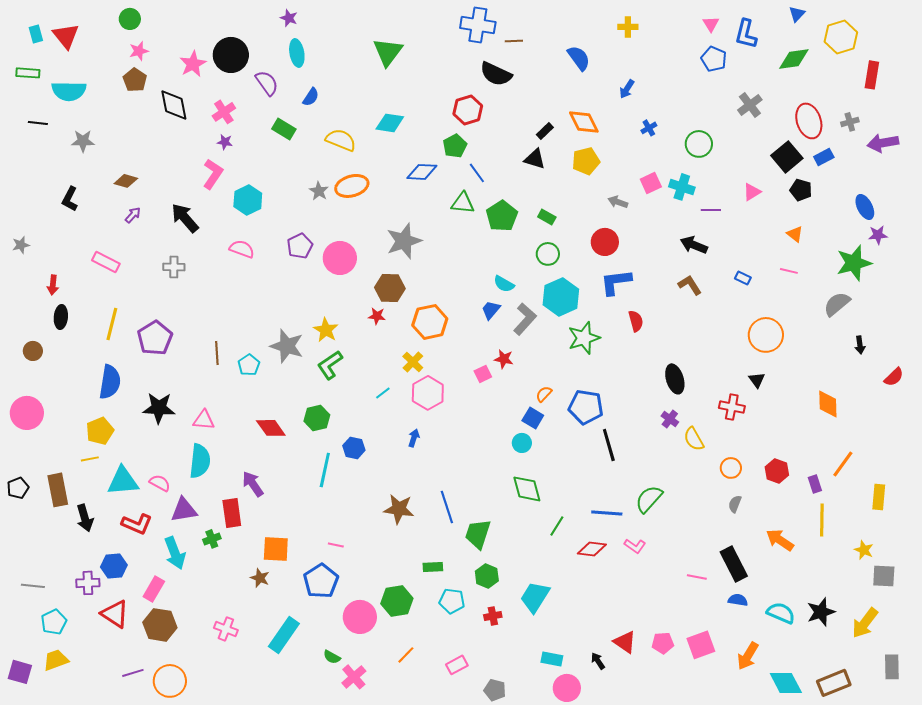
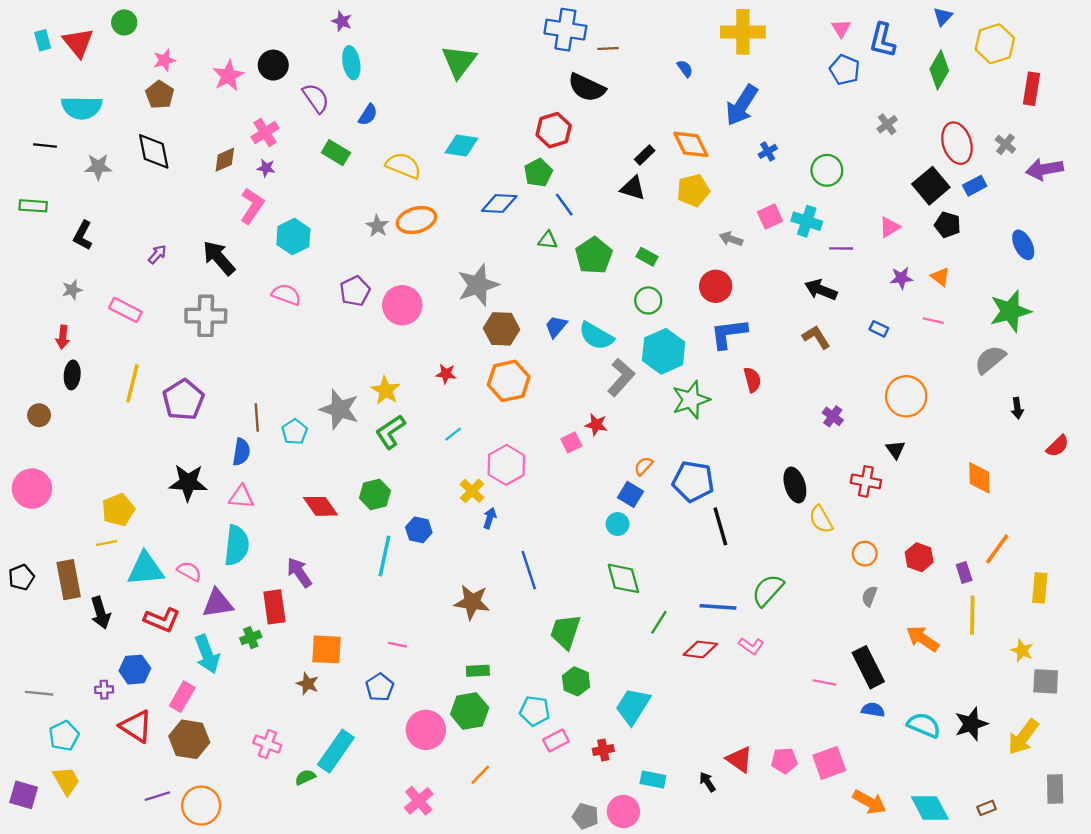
green circle: (130, 19) -> (124, 22), moved
yellow cross: (628, 27) -> (743, 32), size x1.8
black circle: (231, 55) -> (273, 65), size x0.7
blue semicircle: (579, 58) -> (685, 69), size x0.6
green diamond: (794, 59) -> (939, 70), turned -52
green rectangle: (28, 73) -> (33, 206), moved
blue arrow: (627, 89) -> (742, 105), size x1.8
black diamond: (174, 105) -> (154, 151), moved
gray cross: (750, 105) -> (887, 124), size x0.7
gray cross: (850, 122) -> (1005, 144), turned -36
brown diamond: (126, 181) -> (225, 160), moved, turned -40
green triangle: (463, 203) -> (548, 240), size x0.7
purple star: (878, 235) -> (901, 278), moved
gray star: (21, 245) -> (72, 290), moved
gray cross: (174, 267) -> (206, 316), size x1.6
cyan semicircle: (504, 284) -> (596, 336), size x1.4
brown hexagon: (390, 288) -> (502, 329), moved
blue trapezoid: (491, 310) -> (556, 326), moved
yellow cross: (413, 362) -> (472, 491), moved
black ellipse: (675, 379) -> (795, 485), moved
blue semicircle: (110, 382) -> (241, 452), moved, size x0.7
cyan line: (383, 393) -> (453, 434), moved
purple cross: (670, 419) -> (833, 416), moved
blue line: (447, 507) -> (529, 570), moved
green rectangle: (433, 567) -> (478, 671), moved
blue pentagon: (321, 581) -> (380, 687), size x0.7
purple cross: (88, 583) -> (104, 690), size x0.7
red cross: (493, 616) -> (603, 750), moved
orange arrow: (748, 656) -> (869, 802), moved, turned -92
green semicircle: (332, 657) -> (305, 777), moved, turned 126
yellow trapezoid: (56, 660) -> (66, 781), turned 80
pink rectangle: (457, 665) -> (556, 740), moved
brown rectangle: (834, 683) -> (987, 808), size x0.5
pink circle: (567, 688) -> (623, 811), moved

